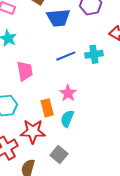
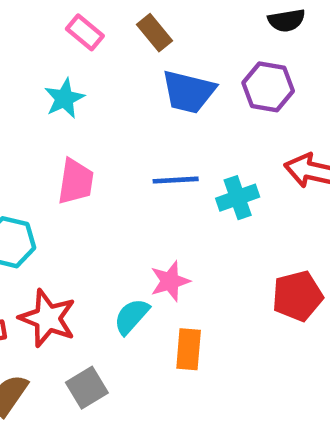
cyan cross: (94, 54) -> (238, 198), turned -30
pink star: (68, 93) -> (170, 281), moved
orange rectangle: (47, 108) -> (189, 349), moved

